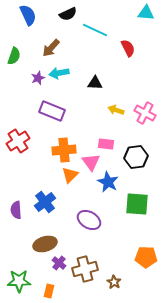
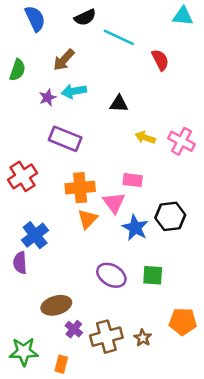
black hexagon: (136, 157) -> (170, 216), moved
blue cross: (45, 202) -> (35, 235), moved
green square: (137, 204) -> (153, 275), moved, size x0.7
brown star: (114, 282) -> (143, 338), moved

